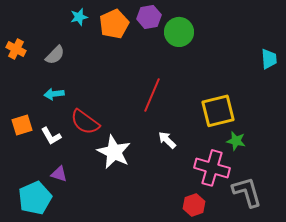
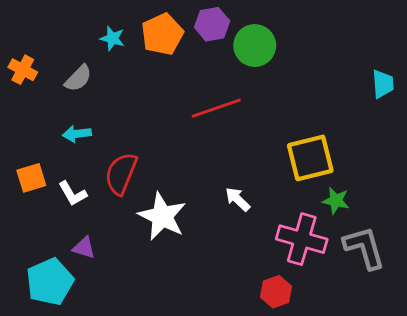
cyan star: (79, 17) -> (112, 38), moved, turned 30
red line: (152, 95) -> (216, 108), moved, turned 48
red semicircle: (85, 122) -> (121, 174), turned 76
gray L-shape: (247, 192) -> (364, 248), moved

